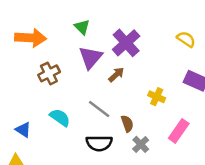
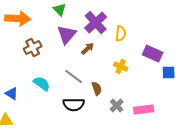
yellow semicircle: (186, 39) -> (121, 34), moved, turned 63
pink rectangle: (179, 131) -> (144, 110), moved, turned 48
gray cross: (141, 144) -> (117, 106), moved

